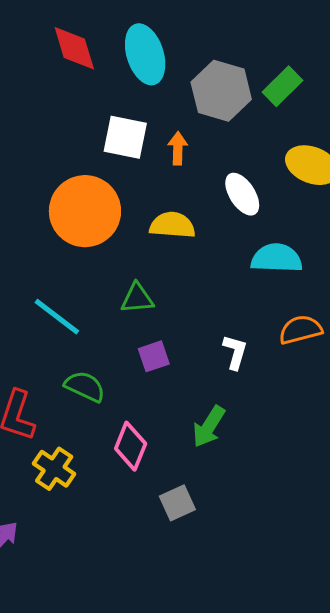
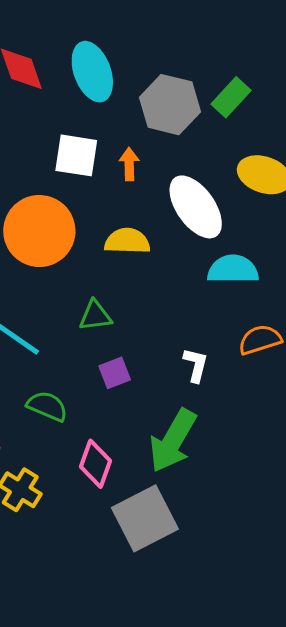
white ellipse: (242, 194) -> (196, 207), size x1.5
green arrow: (209, 427) -> (173, 441), size x1.5
gray square: (177, 503) -> (145, 518), size x1.8

